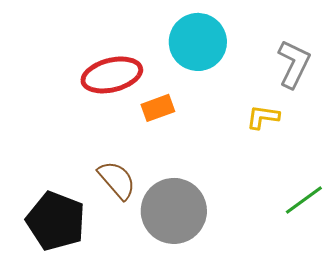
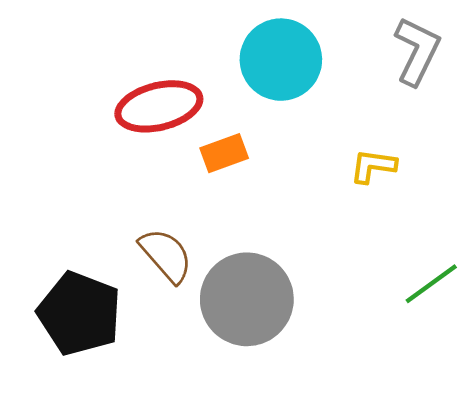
gray L-shape: (294, 64) -> (417, 51), moved

